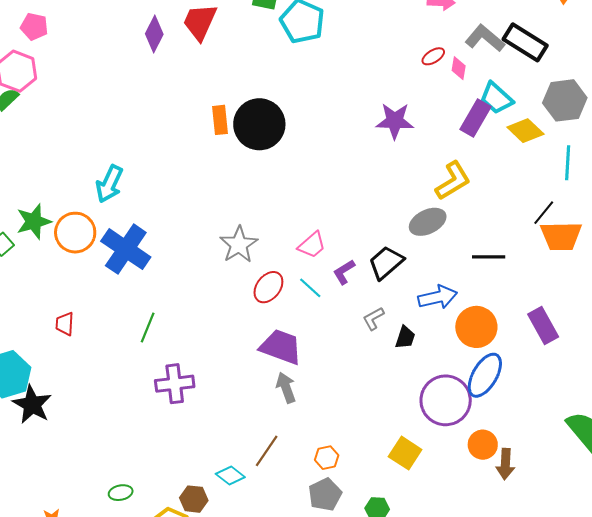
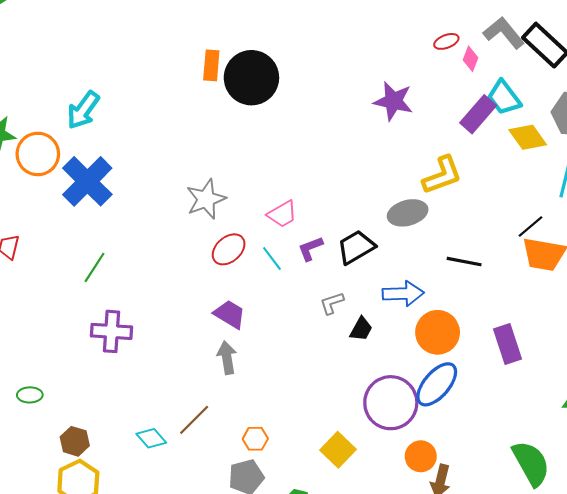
purple trapezoid: (281, 347) -> (230, 314), size x0.7
green ellipse: (121, 493) -> (30, 395), moved
brown hexagon: (194, 499) -> (75, 441), moved

